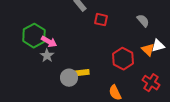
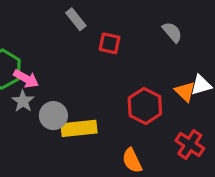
gray semicircle: (143, 21) -> (172, 32), moved
yellow rectangle: (82, 73) -> (79, 128), size x1.5
gray circle: (69, 78) -> (53, 116), moved

